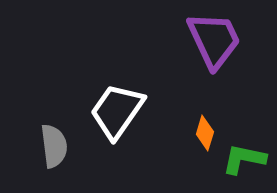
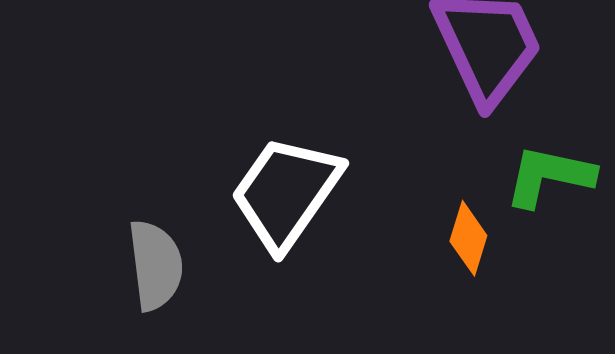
green L-shape: (244, 159) -> (549, 176), moved

